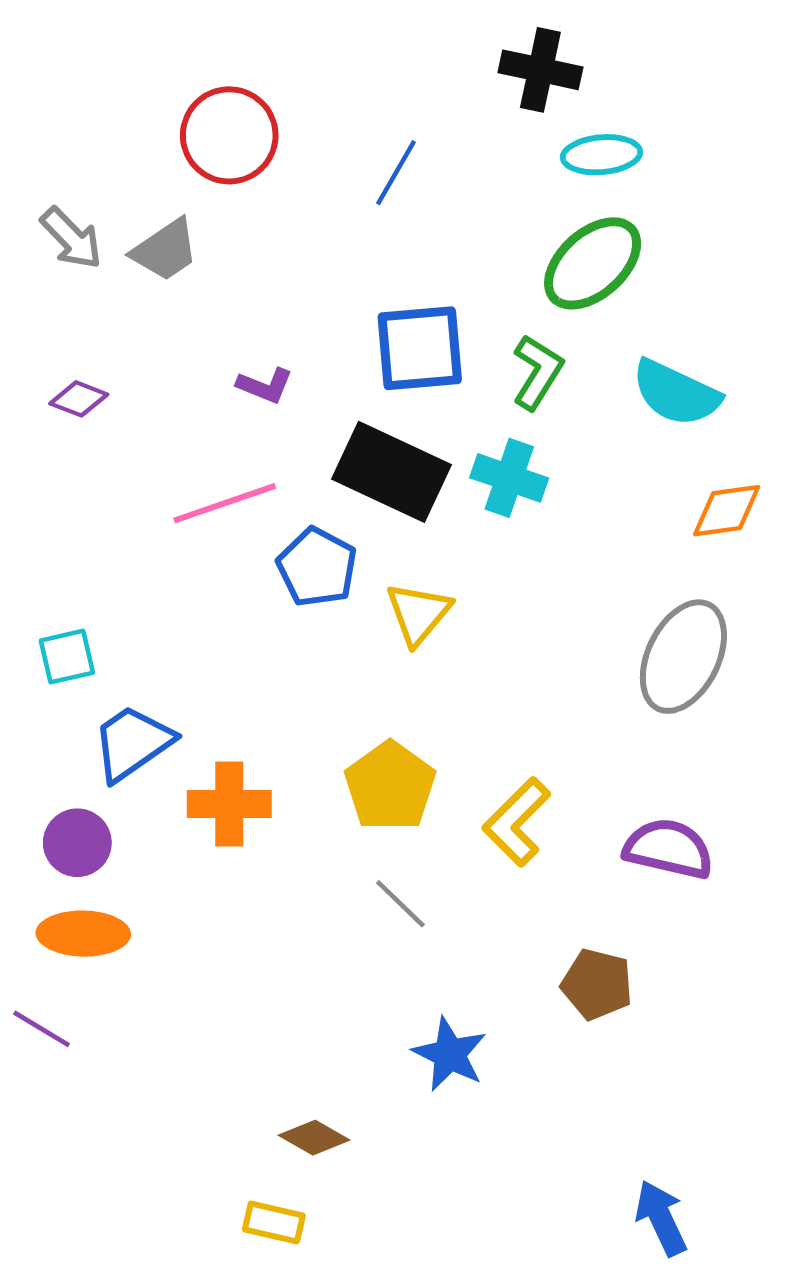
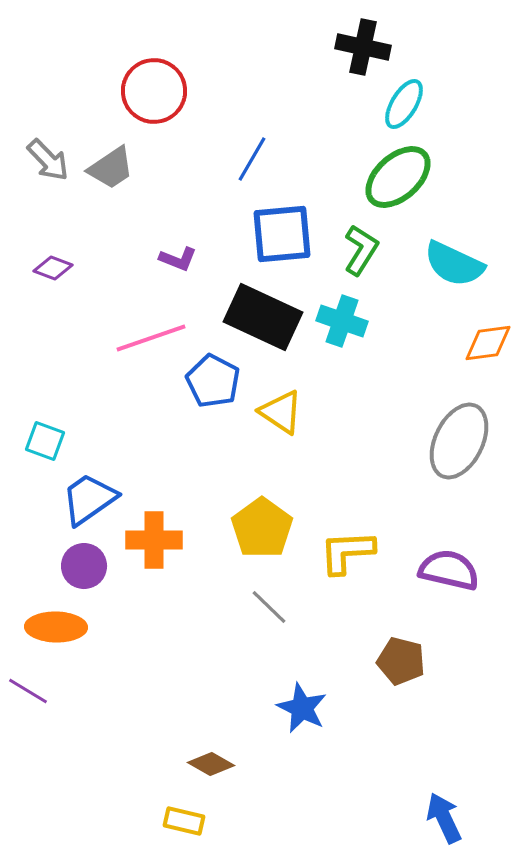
cyan ellipse: (602, 155) -> (404, 104), turned -54
blue line: (396, 173) -> (252, 159), moved
yellow triangle: (418, 613) -> (281, 412), turned -36
cyan square: (67, 657) -> (45, 441), turned 33
yellow L-shape: (517, 822) -> (347, 552), turned 42
purple circle: (77, 843) -> (84, 566), moved

